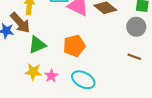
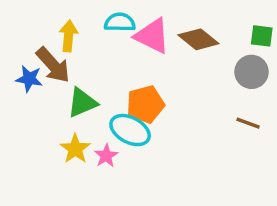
yellow star: (33, 72) -> (75, 149), turned 30
cyan ellipse: (83, 80) -> (130, 130), moved

